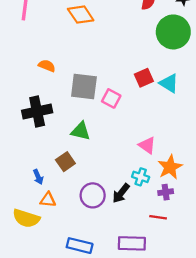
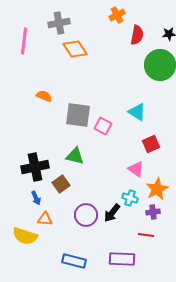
red square: (144, 78) -> (151, 144), moved
cyan triangle: (169, 83) -> (137, 112), moved
black cross: (37, 112) -> (35, 167), moved

